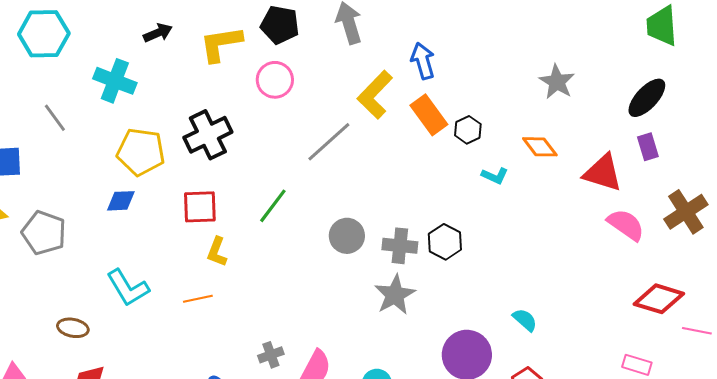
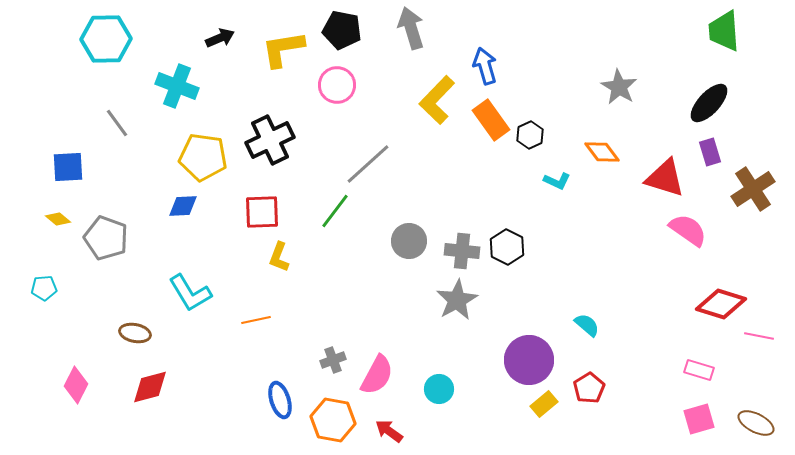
gray line: (329, 142) -> (368, 164), moved
brown cross: (686, 212) -> (753, 189), moved
orange line: (198, 299) -> (256, 320), moved

